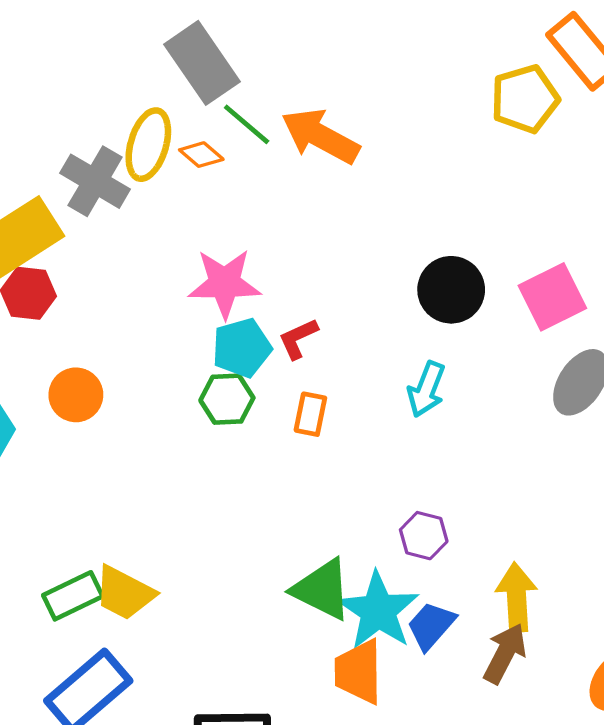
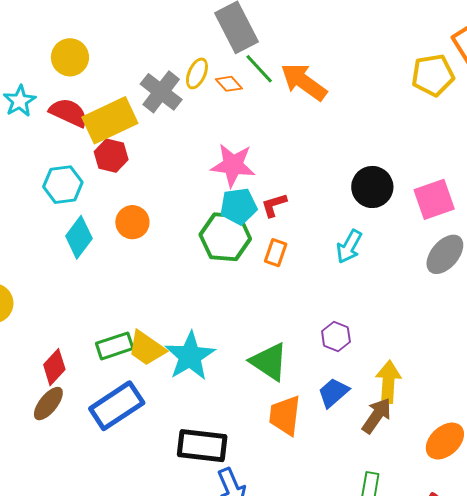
yellow ellipse: (148, 145) -> (197, 73), size x0.7
green hexagon: (227, 399) -> (225, 237), size x1.5
cyan star: (378, 611) -> (190, 356), moved

